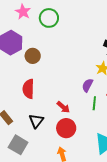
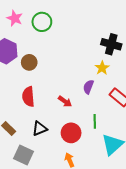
green line: (94, 103) -> (95, 121), moved
red arrow: (63, 107) -> (65, 101), moved
black triangle: (36, 121) -> (40, 129), turned 35

